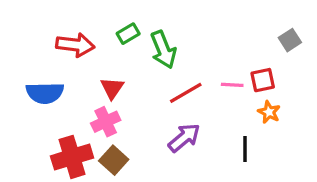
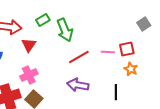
red triangle: (112, 88) -> (29, 45), moved
purple arrow: (184, 138) -> (78, 85), turned -130

